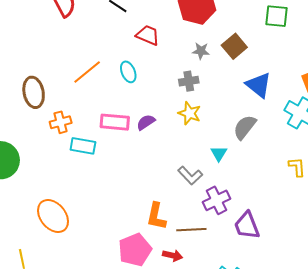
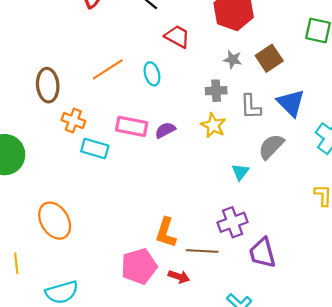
orange cross: (61, 122) -> (73, 120), turned 30
gray L-shape: (190, 175) -> (251, 107), moved, turned 35

